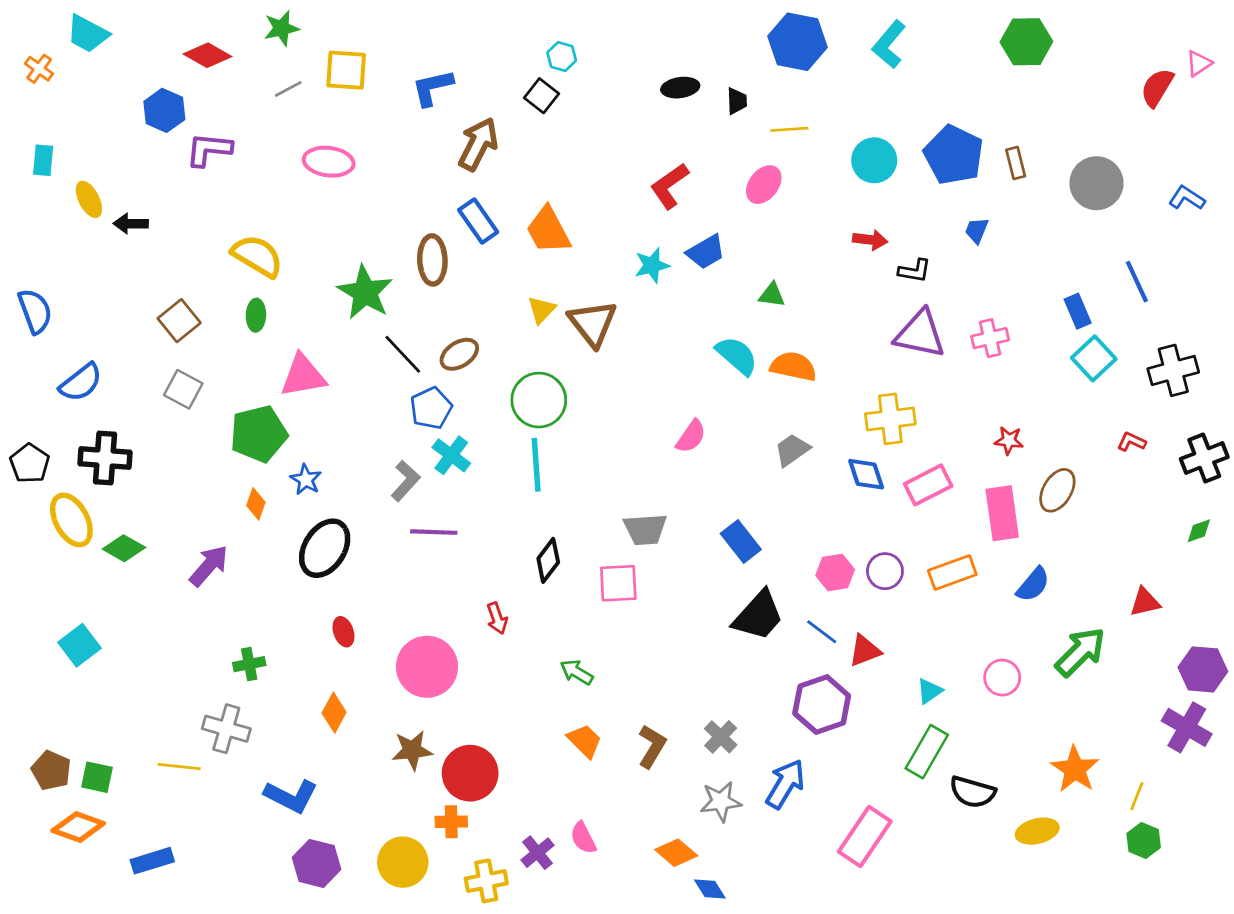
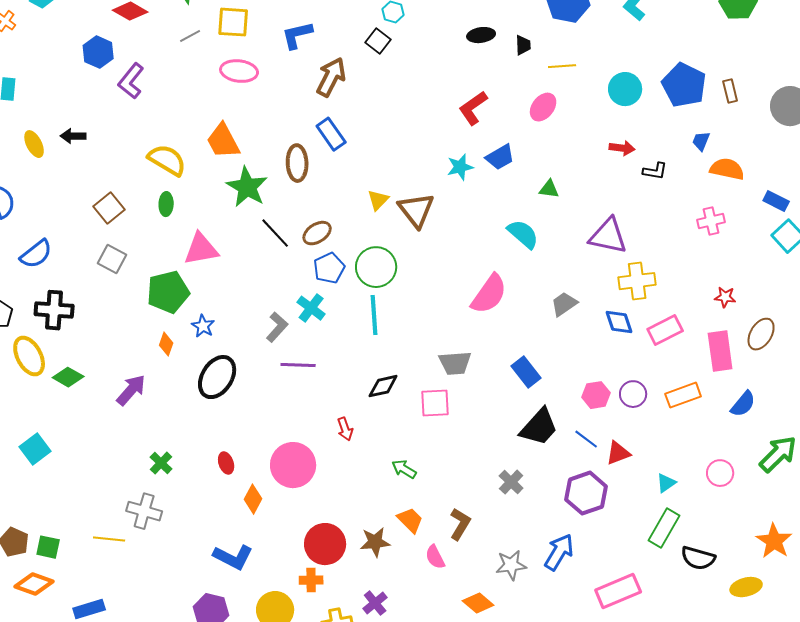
purple L-shape: (209, 150) -> (131, 81), turned -57
pink ellipse: (329, 162) -> (239, 71), moved
yellow ellipse: (89, 199) -> (34, 144), moved
orange trapezoid: (548, 230) -> (223, 141), moved
blue rectangle: (1078, 311) -> (776, 201), turned -40
purple triangle: (920, 334) -> (608, 236), moved
orange semicircle: (793, 366) -> (727, 169), moved
blue pentagon: (431, 408) -> (329, 268), moved
pink semicircle: (691, 436) -> (489, 294), size x1.6
black diamond: (548, 560) -> (383, 386), turned 40
red ellipse: (343, 632) -> (226, 463), moved
green cross: (249, 664) -> (161, 463), turned -35
orange diamond: (334, 713) -> (253, 499), moved
gray cross: (721, 737) -> (511, 482), moved
brown star: (412, 750) -> (375, 542), moved
blue L-shape: (291, 796) -> (233, 557), moved
pink rectangle: (865, 836) -> (618, 591), turned 33
pink semicircle: (583, 838) -> (435, 557), moved

